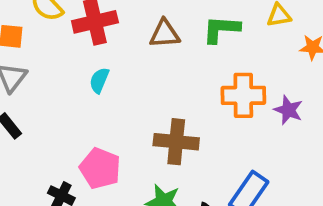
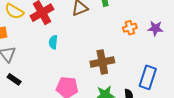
orange cross: (243, 95) -> (130, 28), size x0.6

